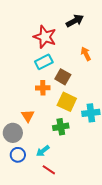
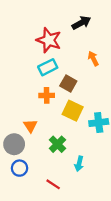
green cross: (61, 127) -> (57, 144), moved, turned -35
cyan arrow: (43, 151) -> (79, 164), moved, turned -40

